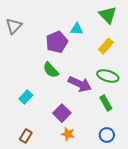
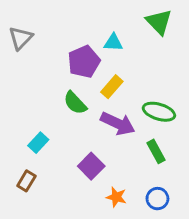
yellow rectangle: (106, 46) -> (112, 87), moved
orange star: (68, 134) -> (116, 197), moved
brown rectangle: (26, 136) -> (26, 181), moved

